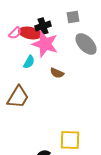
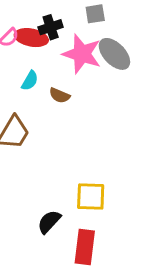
pink star: (45, 44) -> (82, 54), moved
brown semicircle: (57, 73) -> (60, 95), moved

